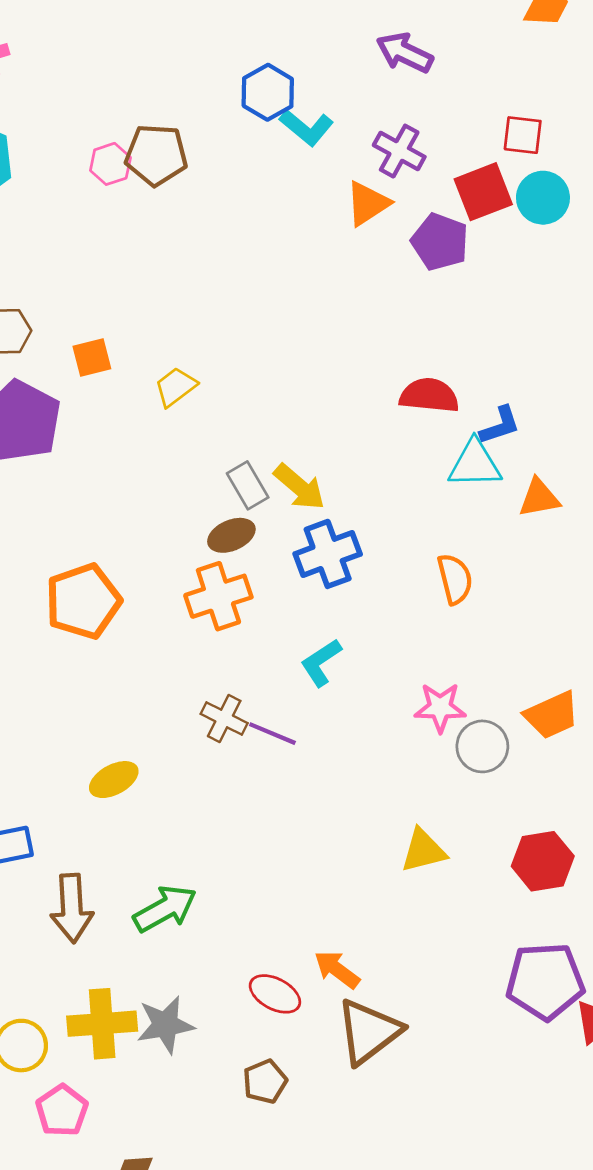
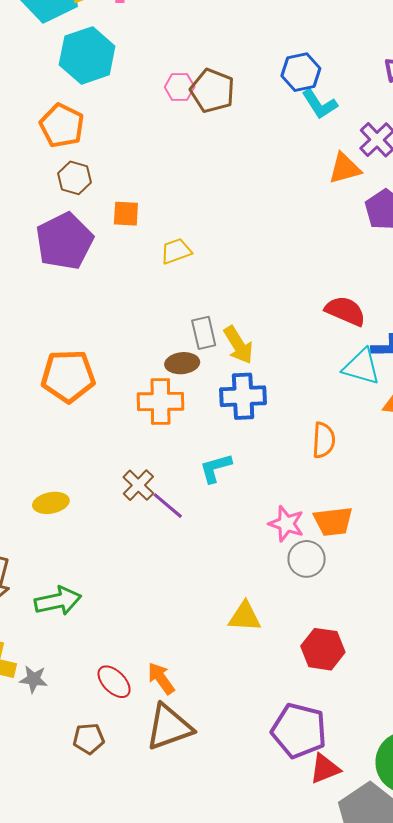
orange trapezoid: (552, 715) -> (333, 521), moved
gray star: (165, 1025) -> (34, 679), size x0.7

